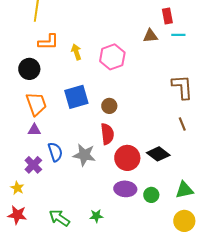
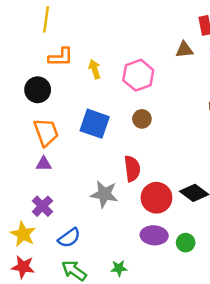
blue square: (76, 97) -> (95, 124), turned 35
brown circle: (109, 106) -> (142, 119), moved
blue semicircle: (55, 152) -> (69, 238), moved, turned 72
yellow star: (17, 188) -> (23, 234), size x1.5

